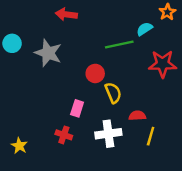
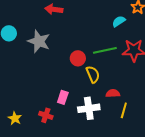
green line: (119, 45) -> (105, 50), moved
pink rectangle: (77, 108) -> (63, 97), moved
red cross: (64, 135) -> (46, 115), moved

